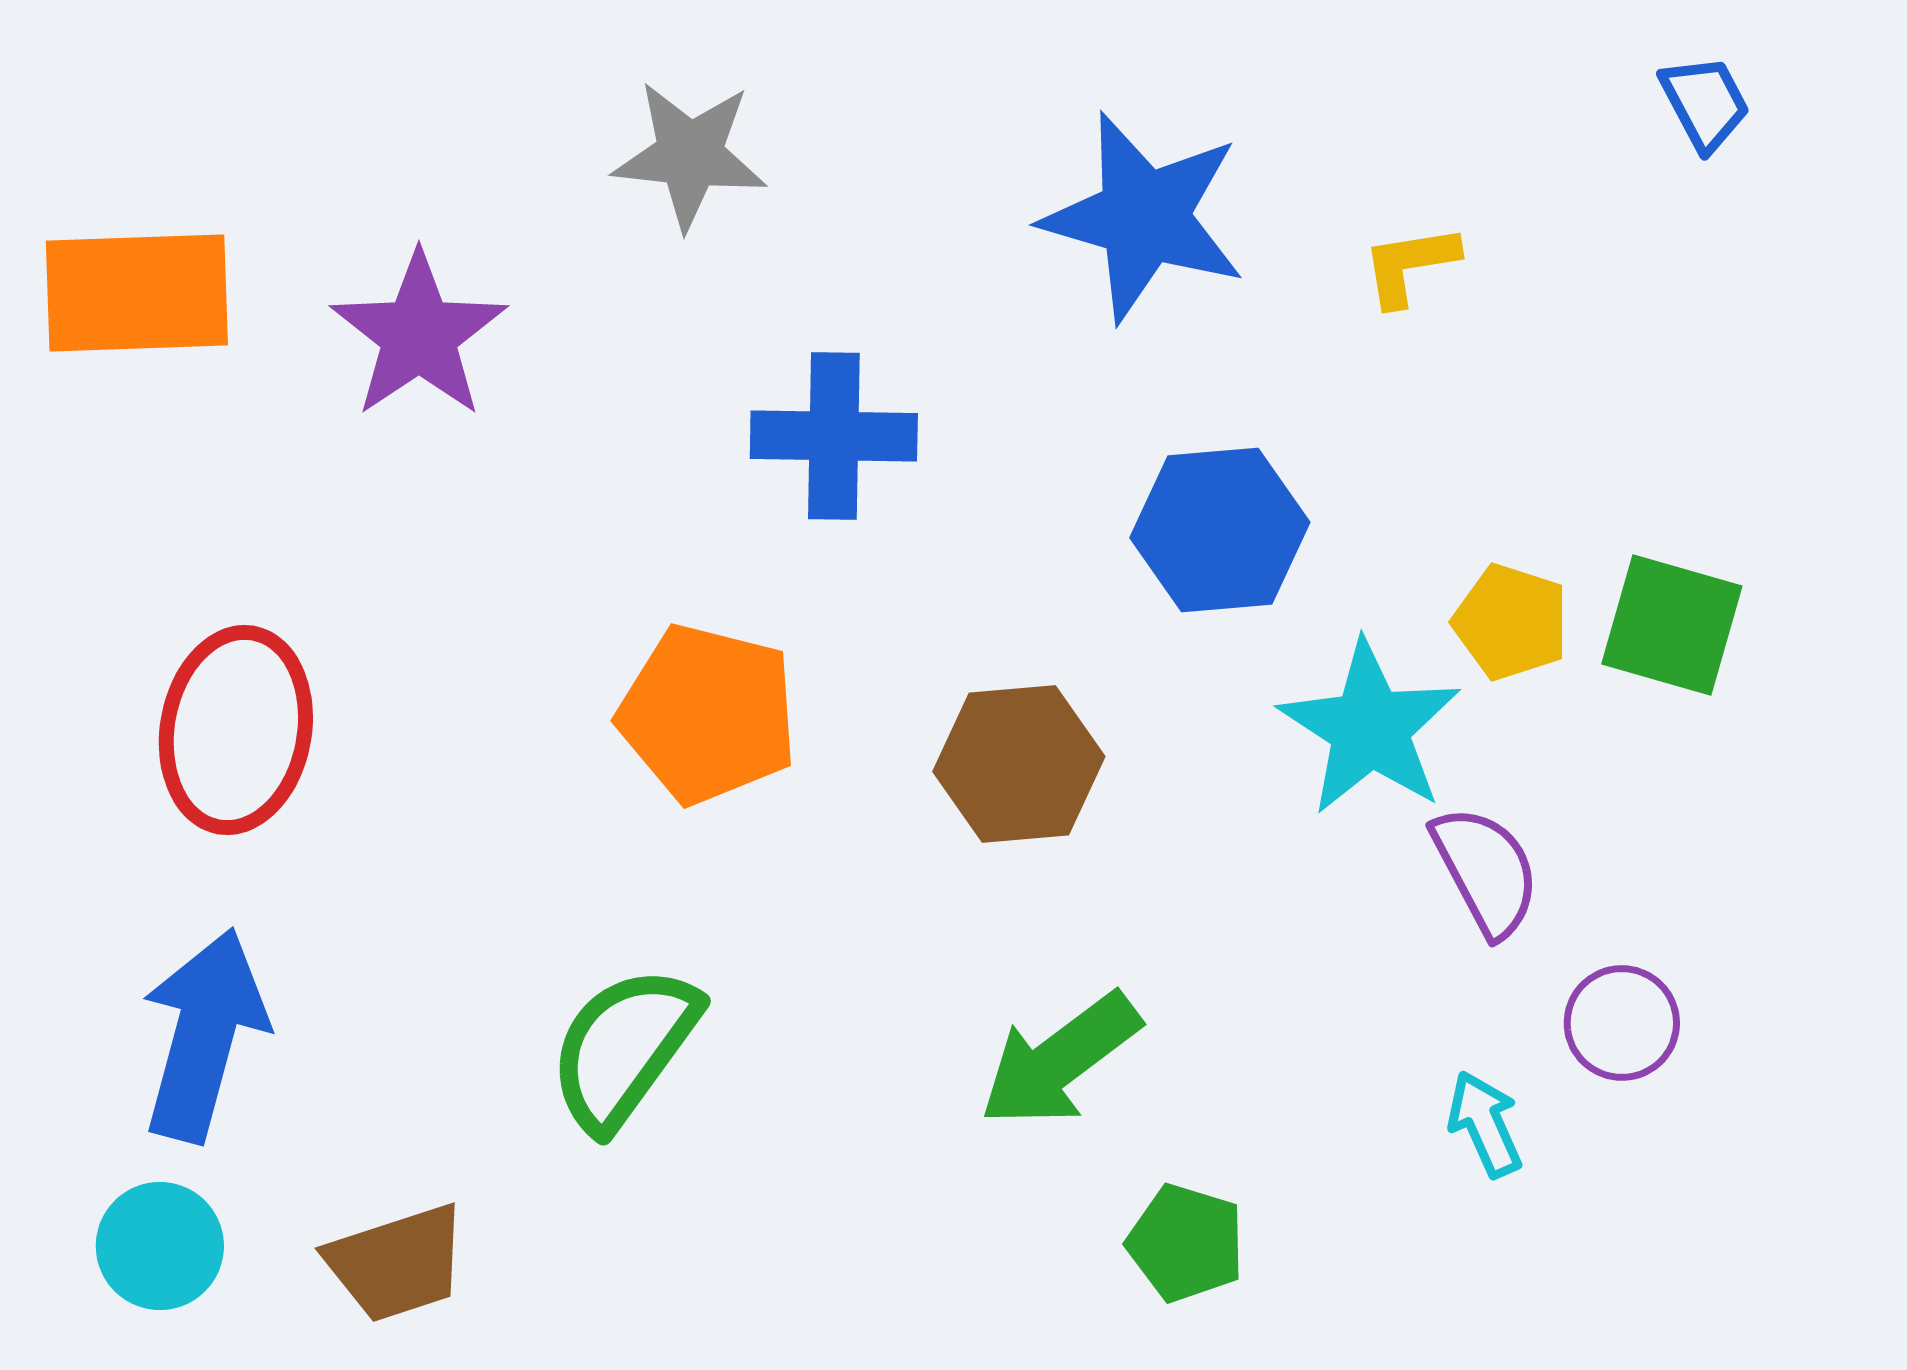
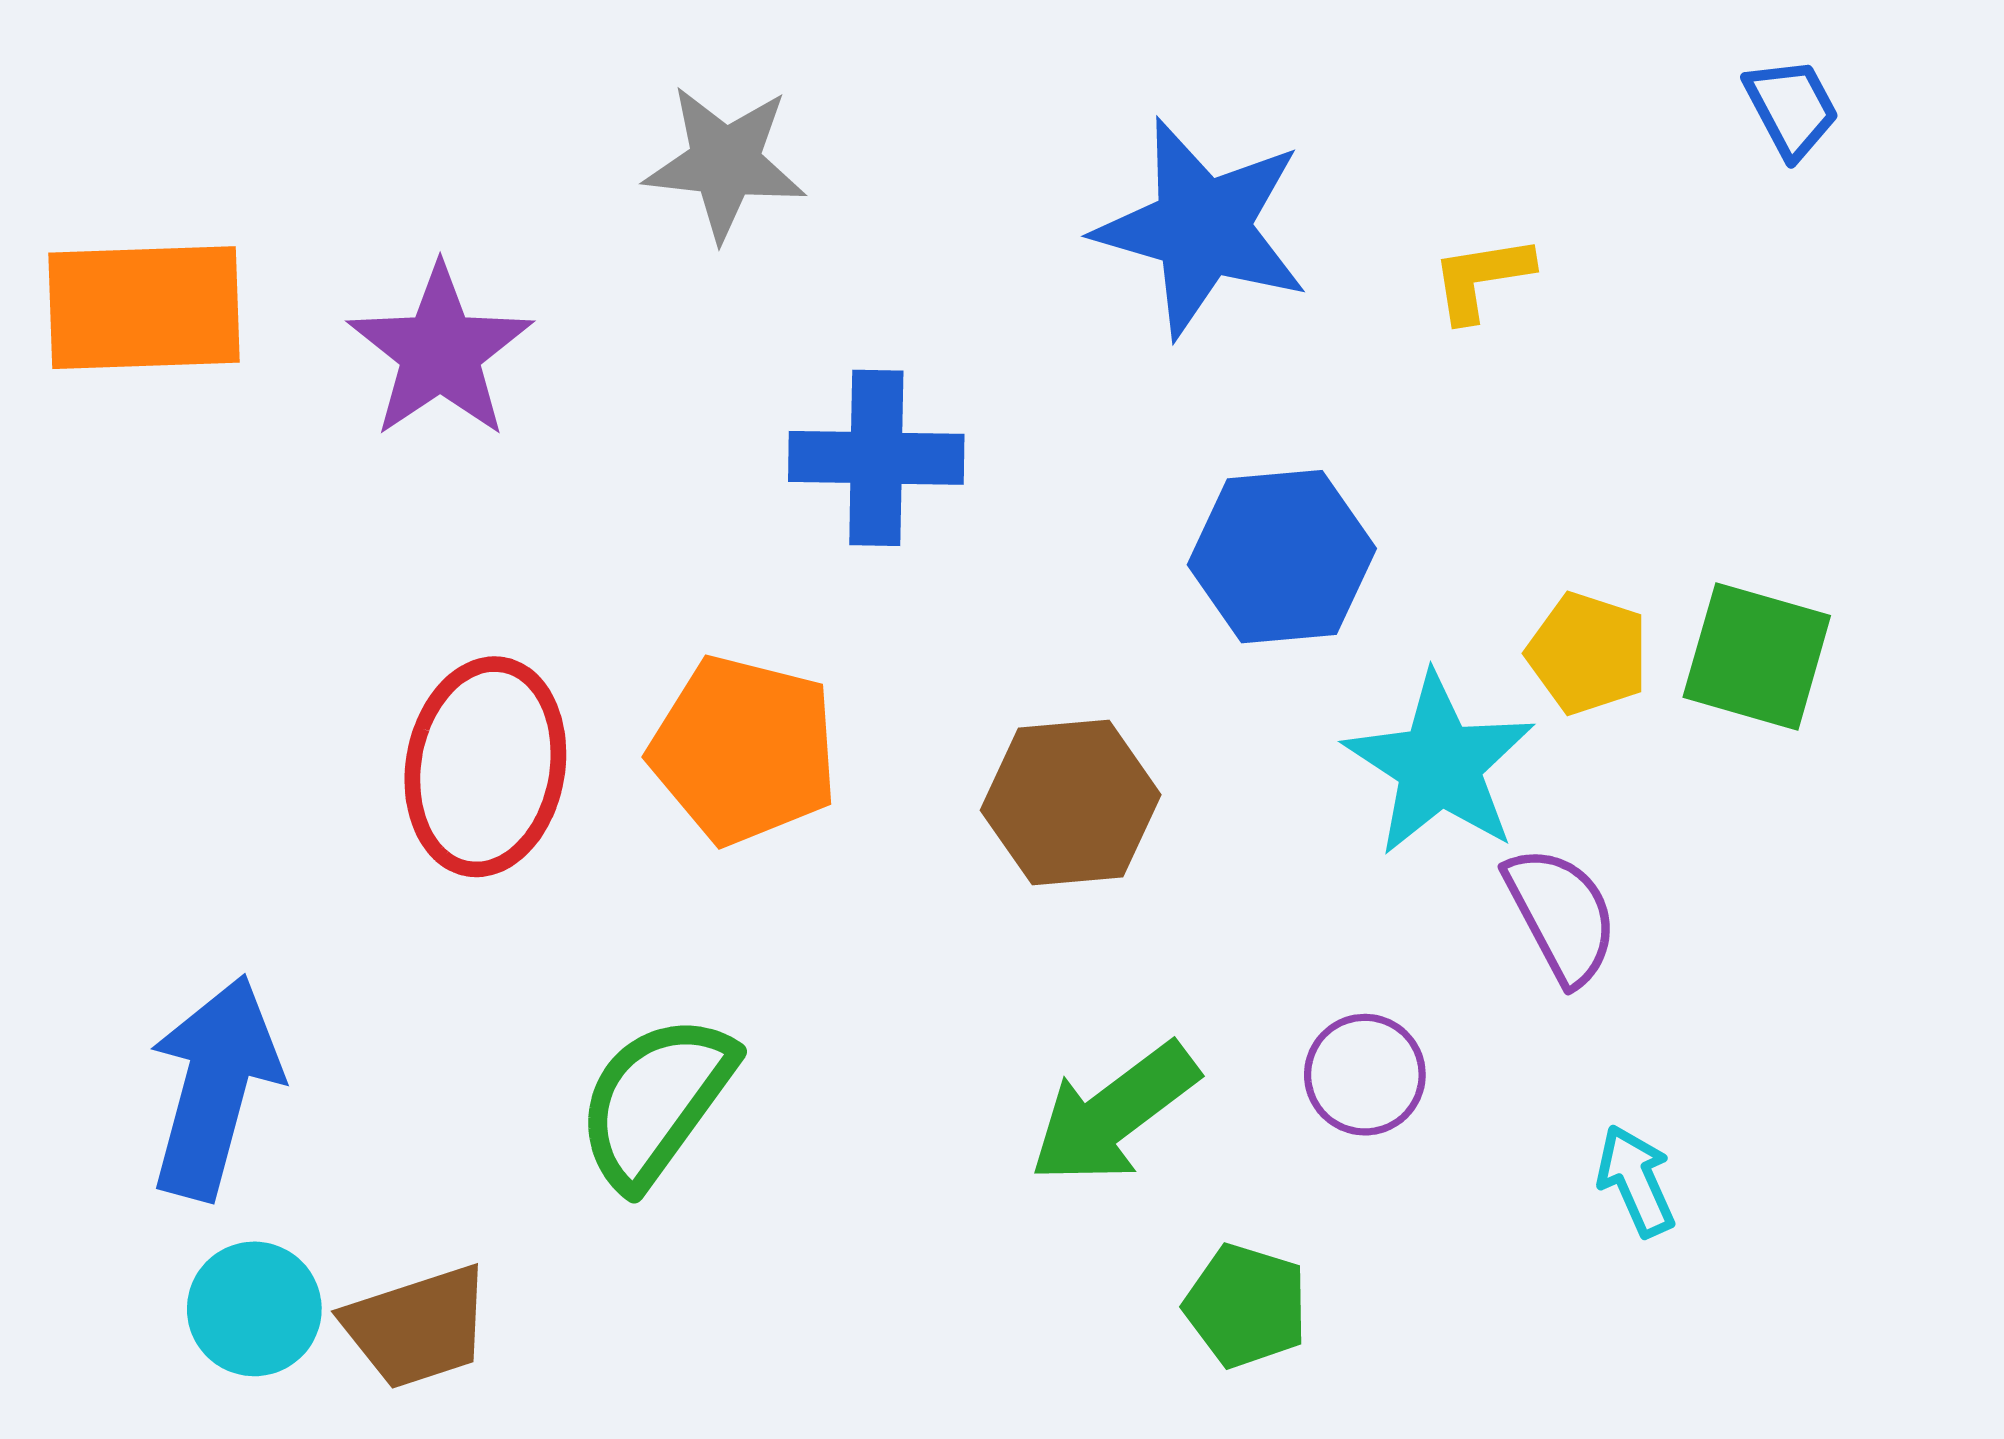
red ellipse: (236, 730) -> (485, 767), moved
purple circle: (1622, 1023) -> (1365, 1075), moved
cyan arrow: (1485, 1124) -> (1636, 1181), moved
cyan circle: (160, 1246) -> (254, 1309), moved

